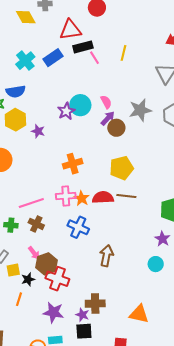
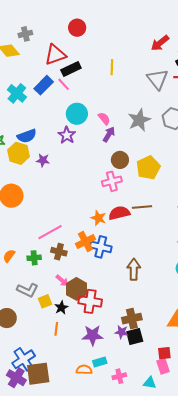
pink line: (95, 58) -> (64, 84), moved
blue semicircle: (16, 91) -> (27, 136), moved
cyan circle: (80, 105) -> (77, 114), moved
brown circle: (116, 128) -> (120, 160), moved
orange cross: (73, 164) -> (85, 242), moved
yellow pentagon: (122, 168) -> (148, 168), moved
pink cross: (66, 196) -> (112, 181), moved
black square: (84, 331) -> (135, 336), moved

